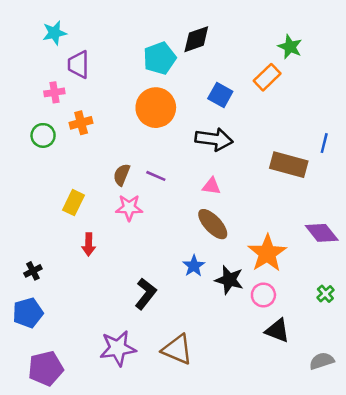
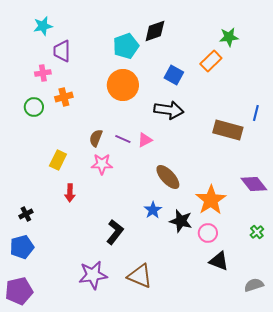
green star: (290, 47) -> (229, 37), turned -30
pink triangle: (211, 186) -> (145, 140), moved, turned -35
purple pentagon: (46, 368) -> (19, 291), moved

